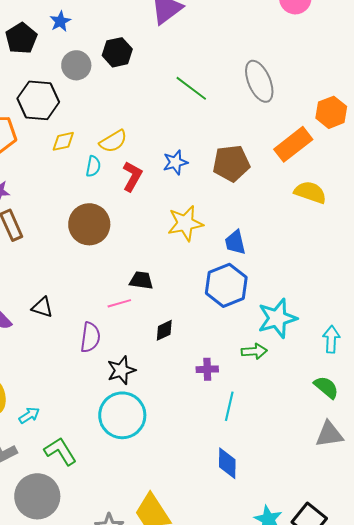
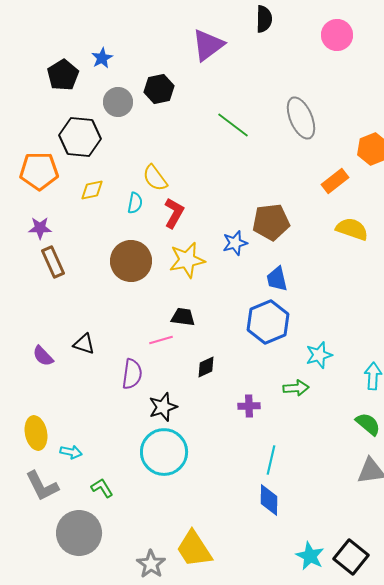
yellow diamond: (63, 141) -> (92, 190), moved
yellow semicircle: (113, 141) -> (155, 178), turned 84
orange rectangle: (293, 144) -> (335, 181), size x0.7
blue star: (175, 162) -> (235, 243), moved
brown pentagon: (231, 163) -> (271, 222), moved
yellow star: (185, 223) -> (187, 260), moved
cyan star: (277, 318) -> (319, 355), size x0.7
cyan line: (229, 406) -> (271, 460), moved
cyan arrow: (29, 415) -> (71, 452), turned 45
green L-shape: (60, 451) -> (102, 488), size x0.7

